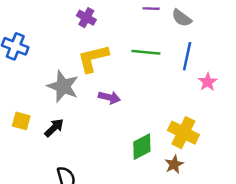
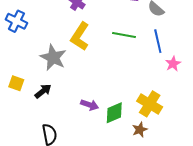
blue line: (187, 56) -> (158, 41), turned -30
yellow L-shape: (93, 58) -> (80, 36), turned -48
purple arrow: (109, 97) -> (90, 105), moved

